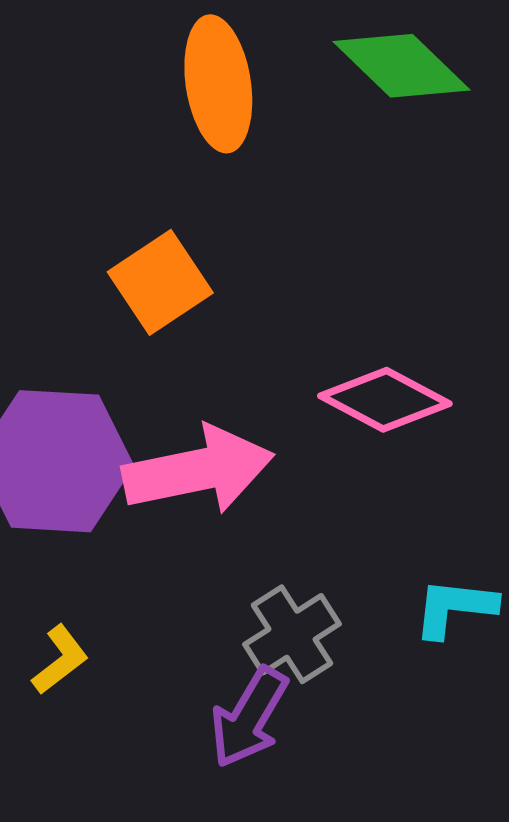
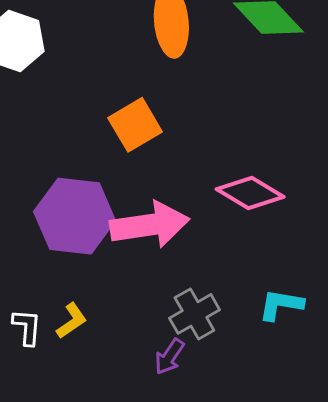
purple arrow: (249, 717) -> (169, 357), size x0.7

